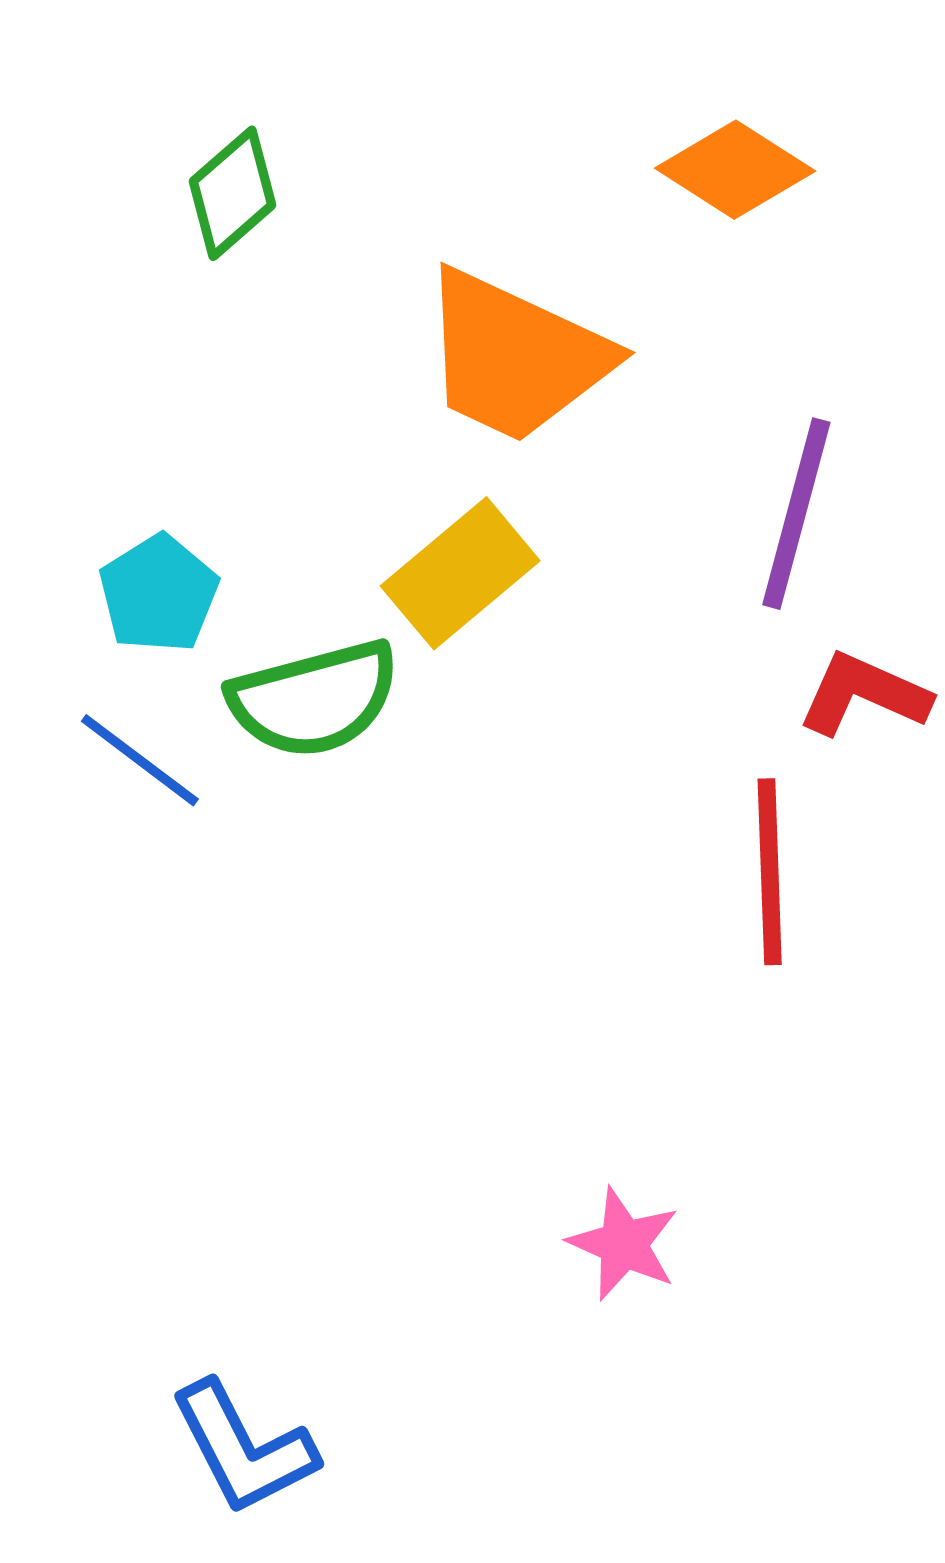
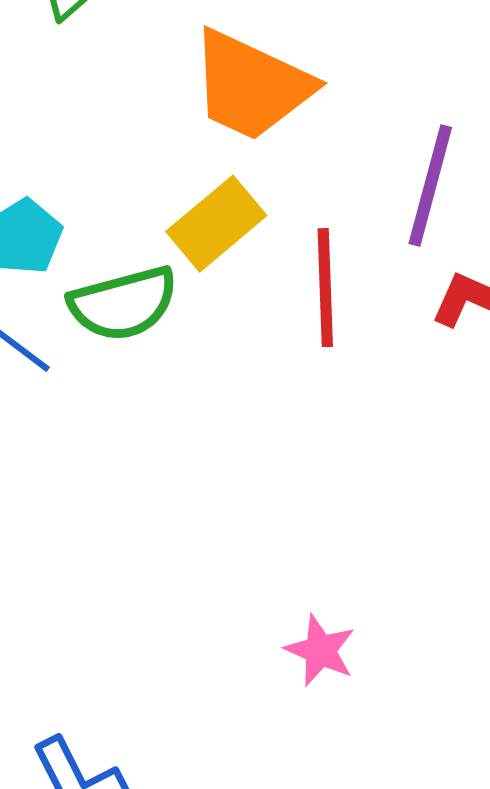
red line: (770, 872) -> (325, 288), moved

